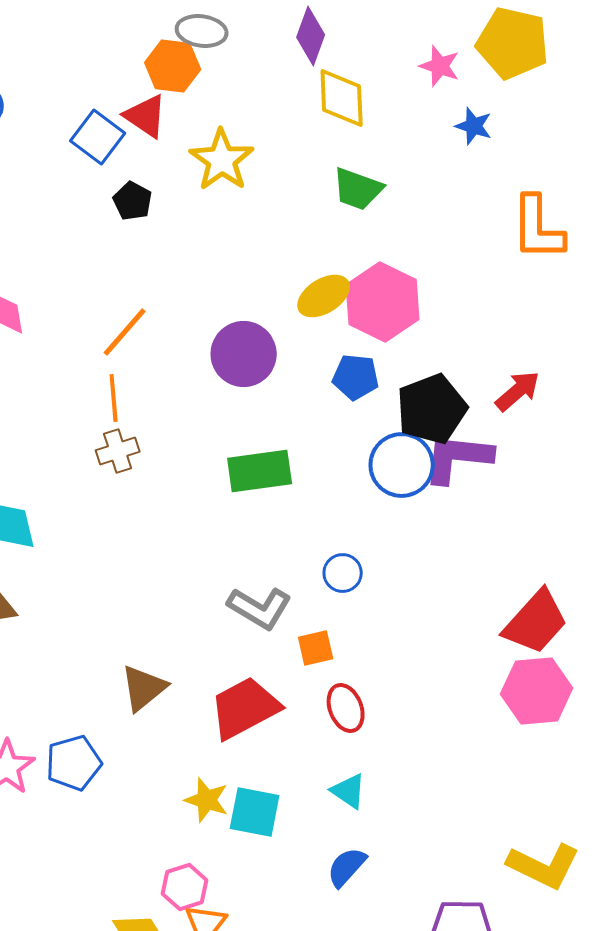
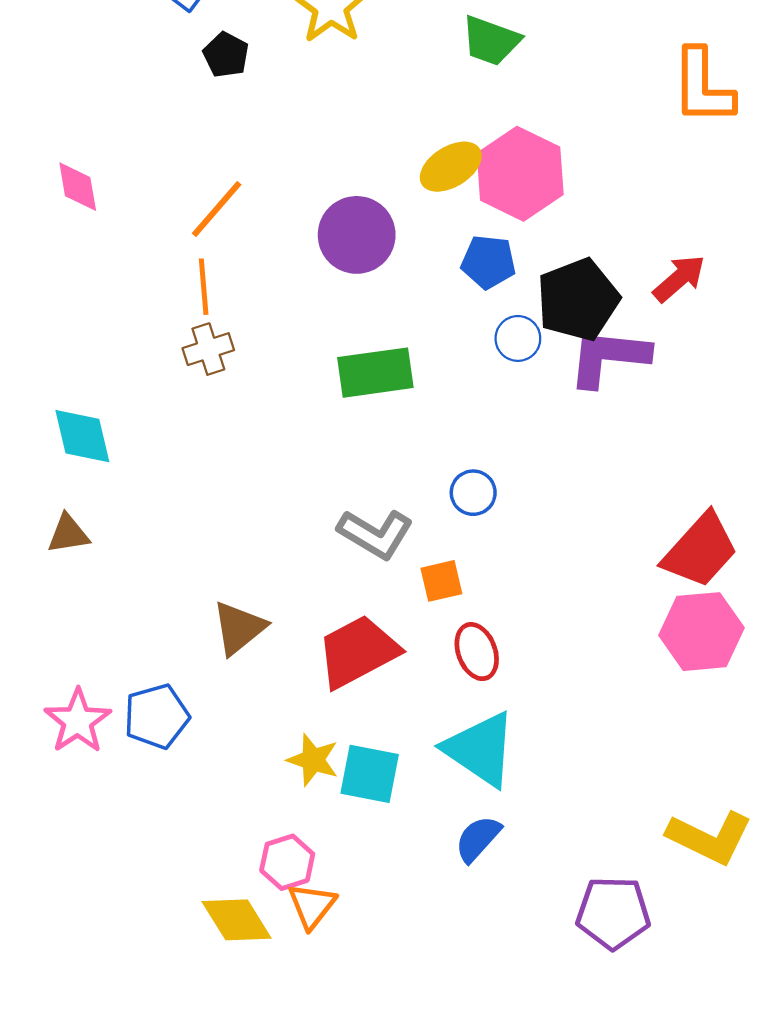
blue circle: (402, 465) -> (518, 338), moved, size x0.6
cyan triangle: (349, 791) -> (480, 749), size x1.8

